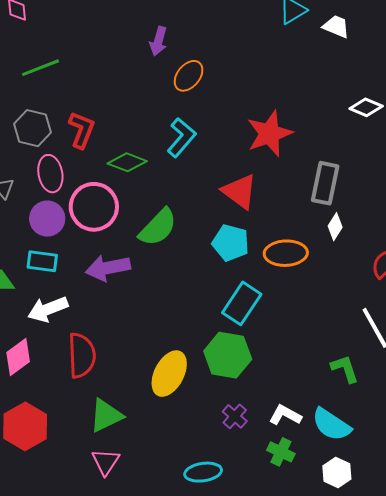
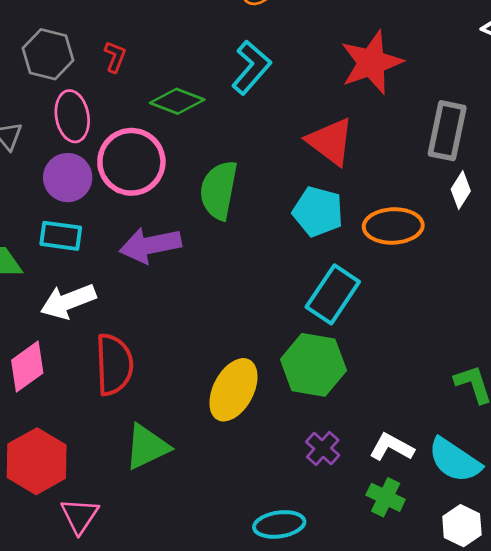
red L-shape: (82, 130) -> (115, 57), size x0.6
green semicircle: (158, 227) -> (219, 190), turned 147
pink triangle: (106, 462) -> (80, 516), moved

